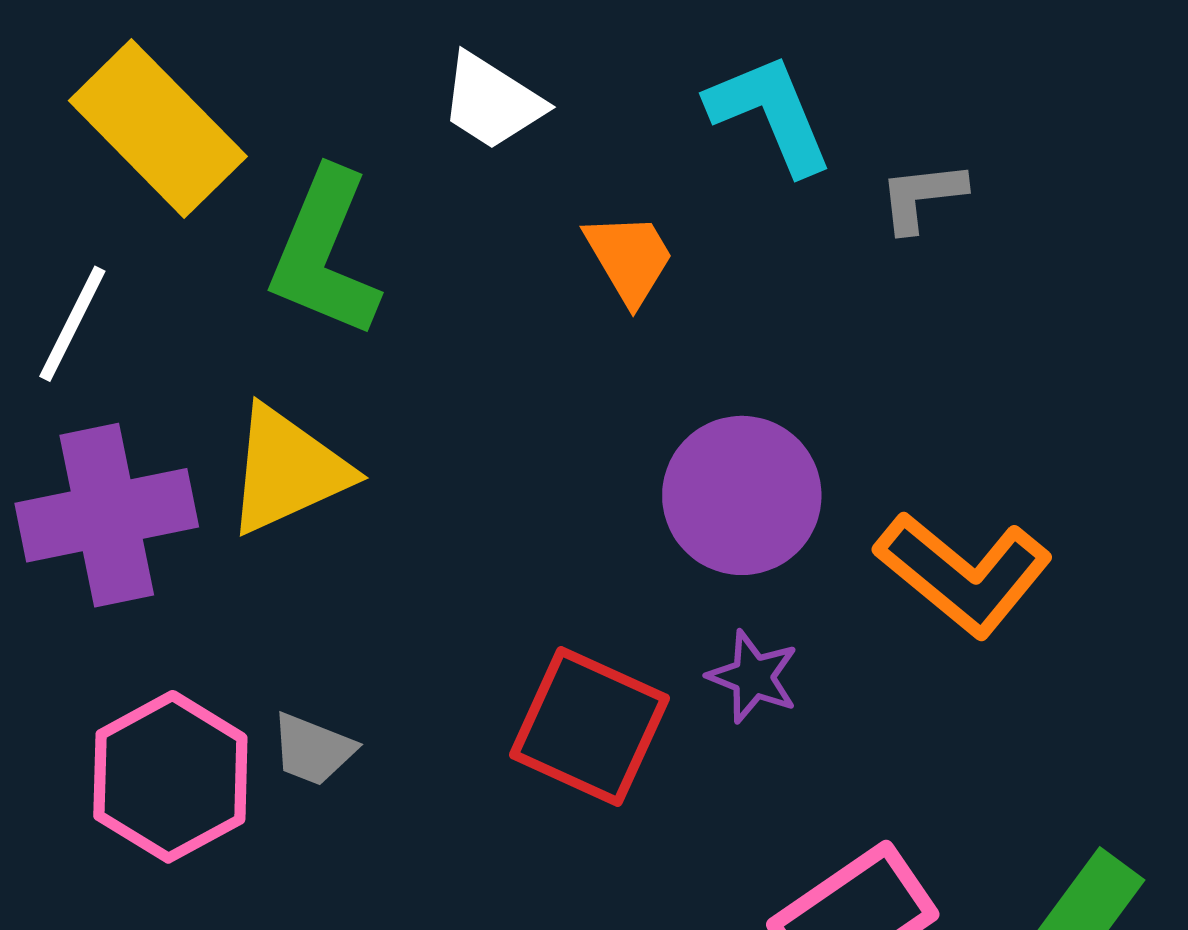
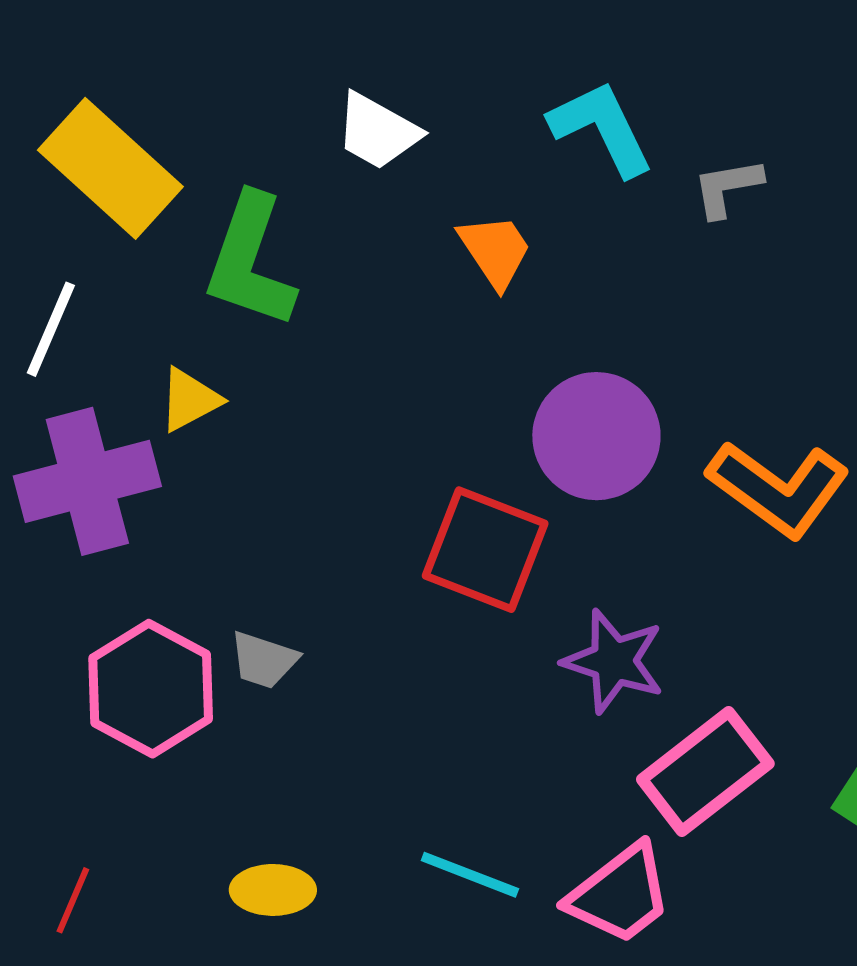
yellow triangle: (288, 470) -> (190, 400), moved, size x0.6
purple star: (753, 677) -> (614, 661), moved, size x1.4
red square: (589, 727) -> (485, 550), moved

